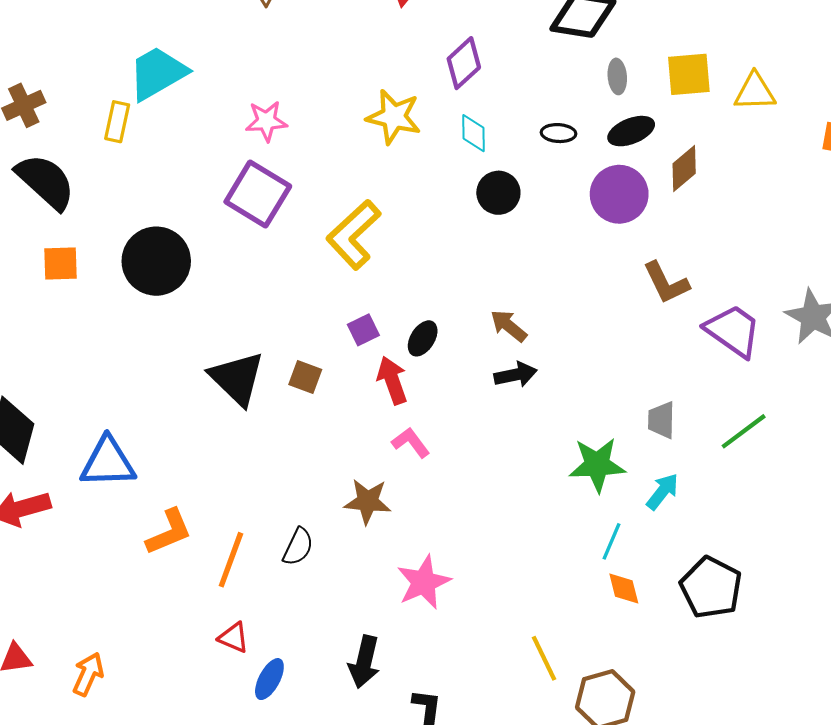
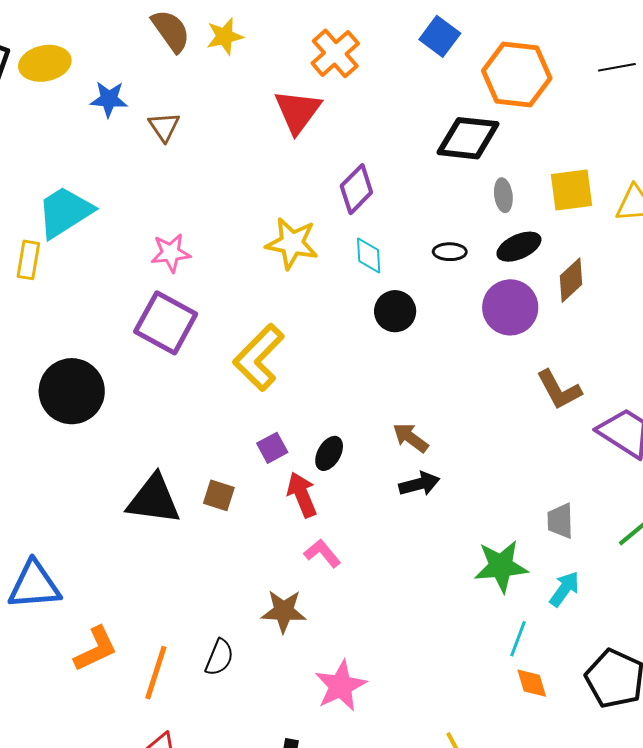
black triangle: (237, 378) -> (154, 500), turned -34

